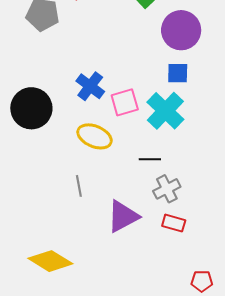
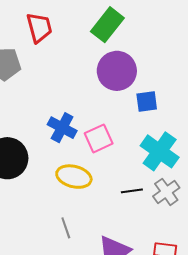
purple circle: (181, 30) -> (117, 71), moved
cyan cross: (165, 111) -> (160, 151), moved
gray cross: (167, 189) -> (166, 192), moved

